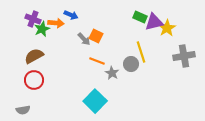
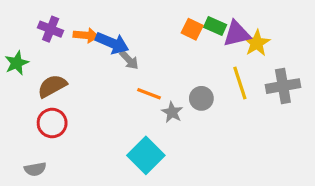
blue arrow: (71, 15) -> (112, 43), moved, size x1.5
green star: (42, 29) -> (17, 63), moved
orange square: (96, 36) -> (192, 29), moved
yellow line: (141, 52) -> (240, 83), moved

